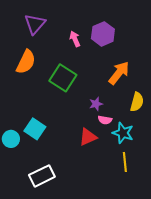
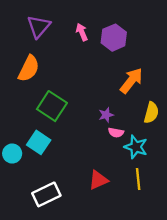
pink arrow: (75, 39) -> (82, 32), moved
green square: (63, 78) -> (52, 106), moved
red triangle: (88, 137) -> (98, 180), moved

